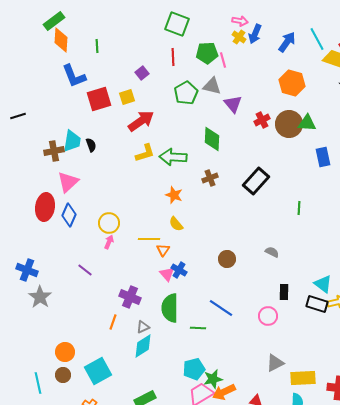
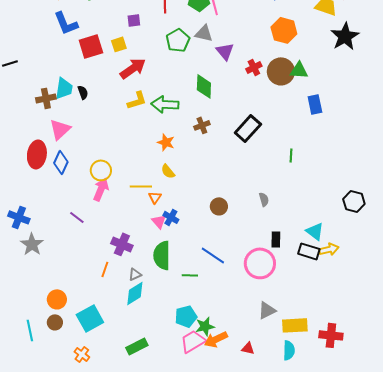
purple square: (142, 73) -> (134, 20), turned 32
pink arrow: (109, 242) -> (101, 189), size x1.6
gray semicircle: (272, 252) -> (264, 199), turned 48
pink circle: (268, 316) -> (260, 263), size x1.6

